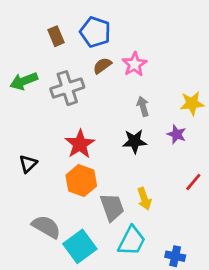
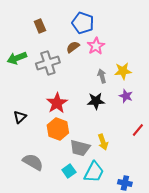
blue pentagon: (95, 32) -> (83, 23), moved
yellow star: (192, 103) -> (123, 71), moved
gray trapezoid: (112, 207) -> (80, 148), turned 125
cyan square: (80, 246) -> (69, 171), moved, size x0.6

